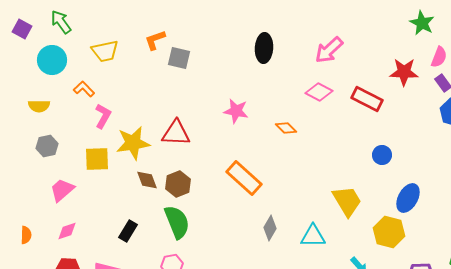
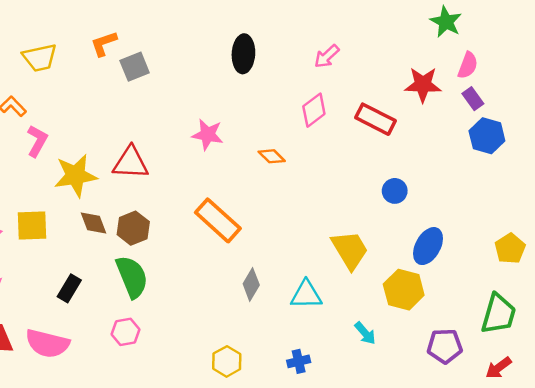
pink arrow: (329, 50) -> (327, 56), size x0.7
gray square: (179, 58) -> (135, 67), turned -35
pink diamond: (319, 92) -> (314, 110), turned -64
yellow square: (97, 159) -> (32, 226), moved

